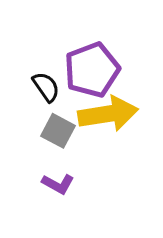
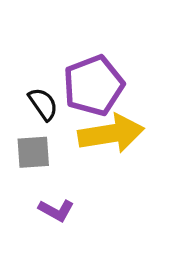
gray square: (58, 131) -> (33, 152), moved, turned -32

